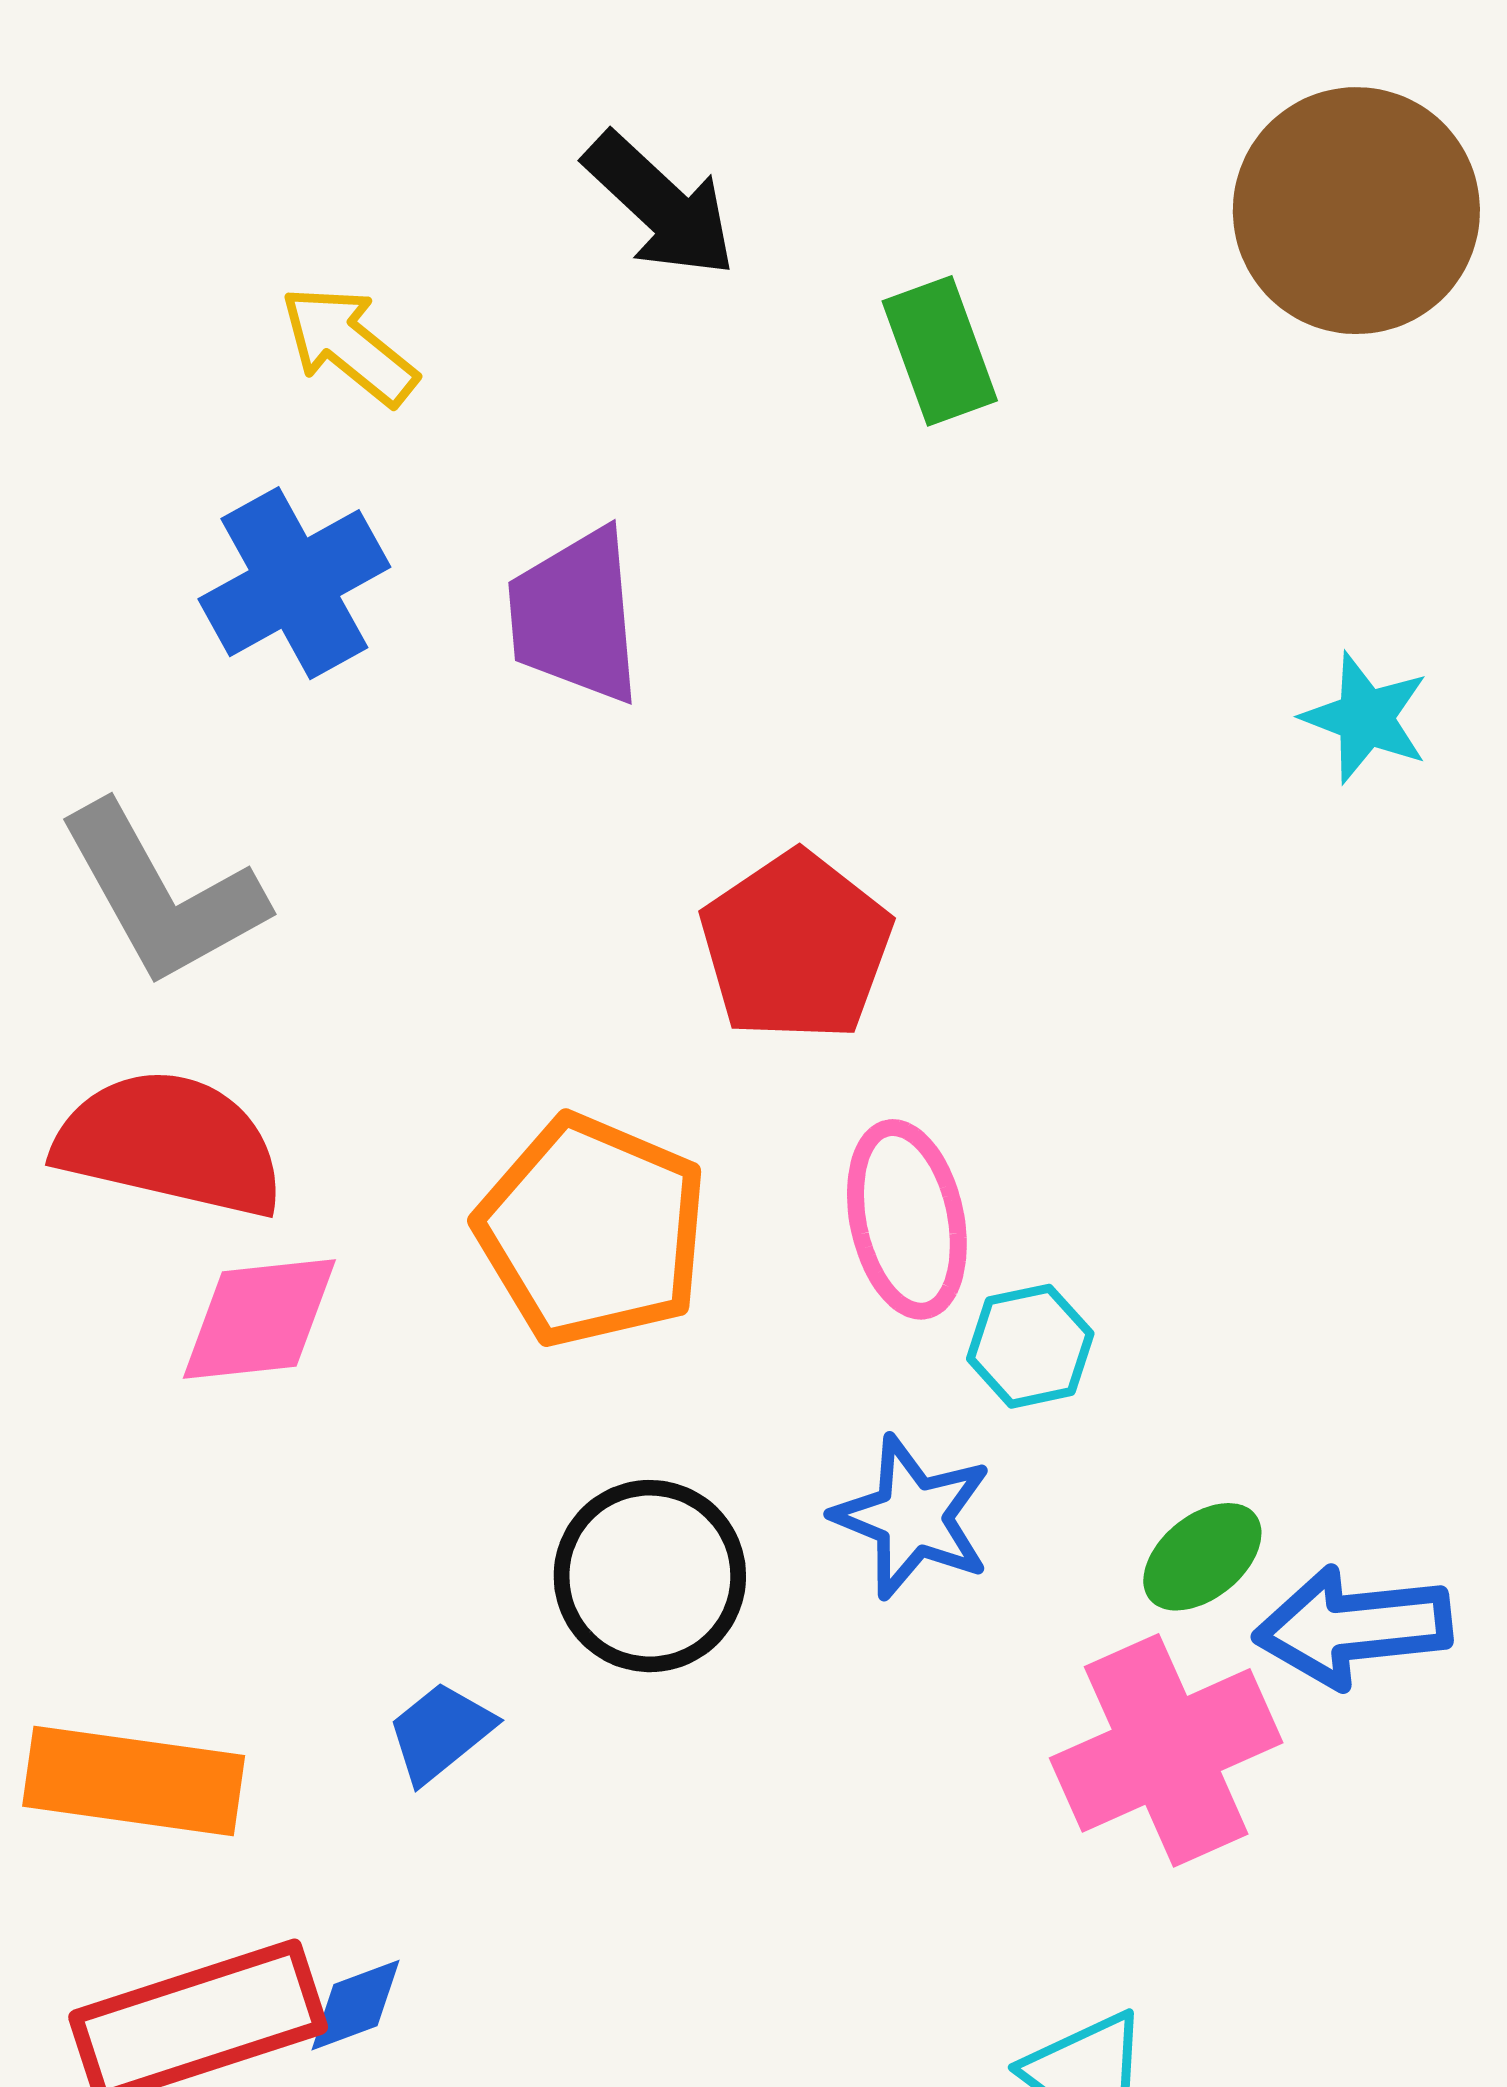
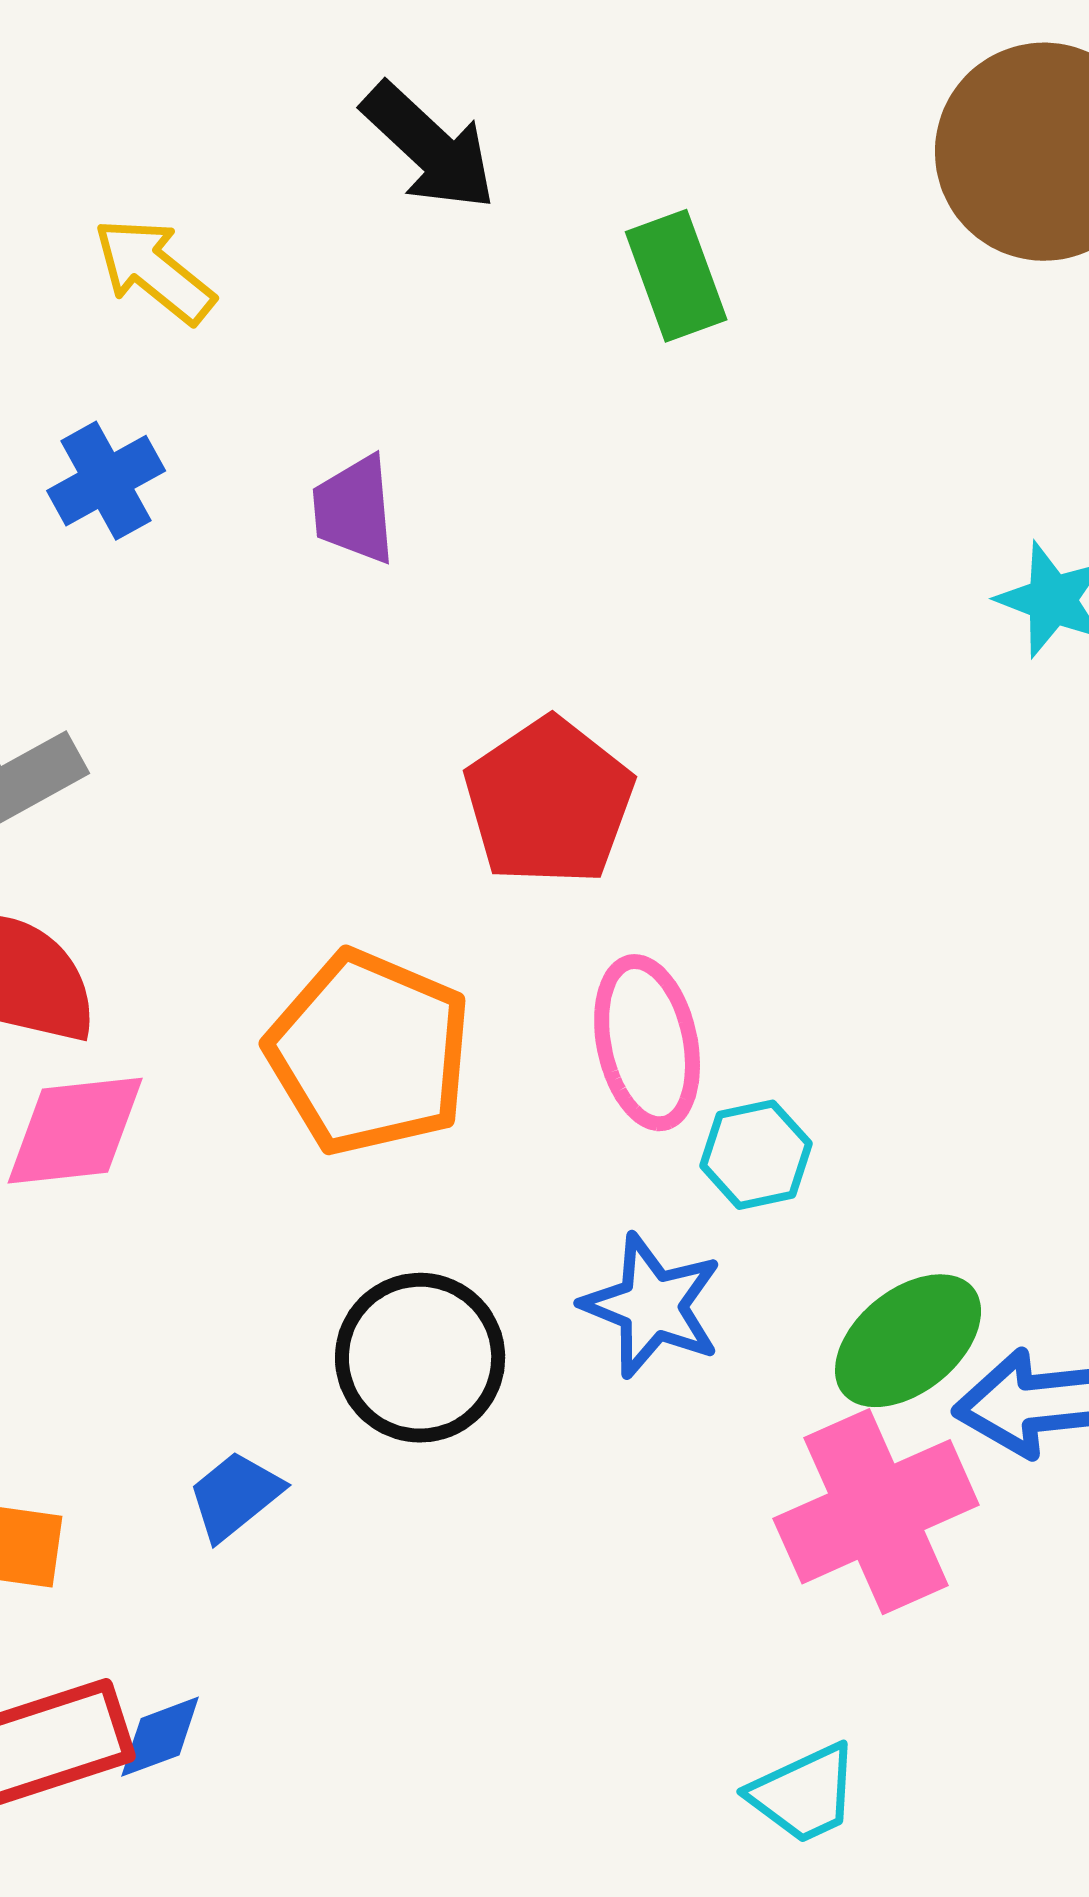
blue cross: (294, 583) -> (106, 481), size x0.7
purple trapezoid: (575, 616) -> (354, 510), size x0.7
green ellipse: (1202, 1557) -> (908, 1341), size x1.4

